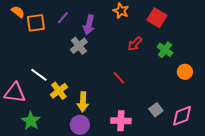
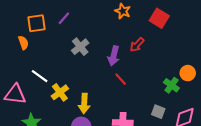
orange semicircle: (18, 12) -> (23, 43), moved, turned 32
purple arrow: (89, 25) -> (114, 56), moved
green cross: (165, 50) -> (171, 85), moved
gray square: (156, 110) -> (158, 112), turned -32

